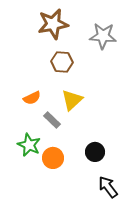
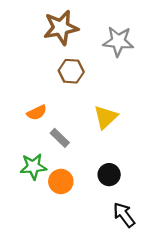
yellow triangle: (72, 100) -> (106, 117), moved
green star: (29, 145) -> (33, 167), turned -30

